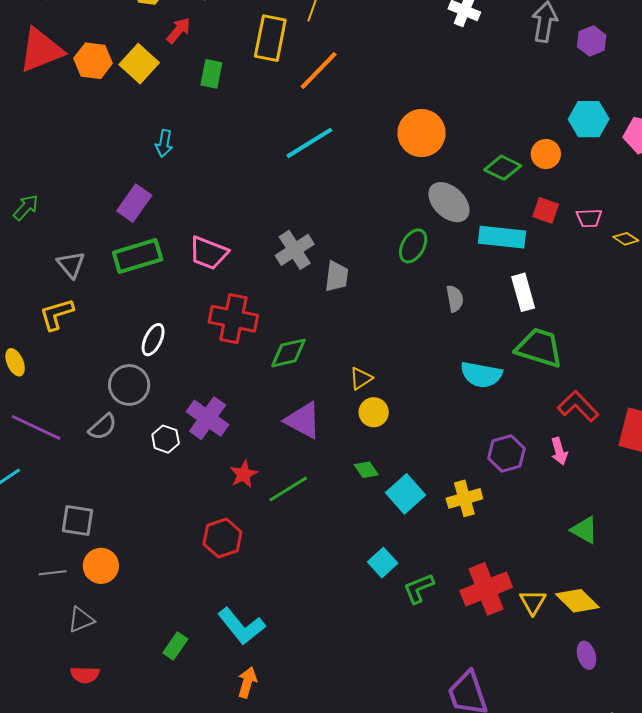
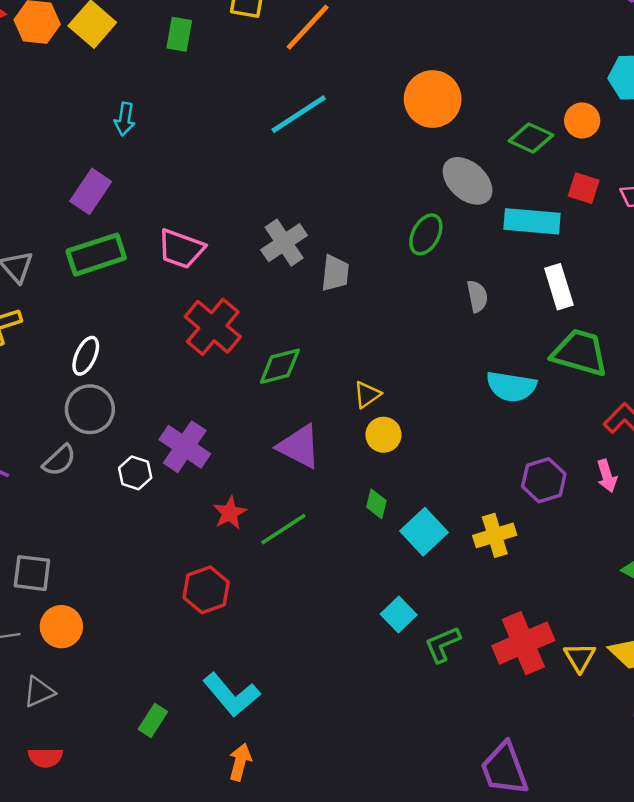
red cross: (233, 319) -> (213, 327), turned 30
white ellipse: (153, 340) -> (86, 356), moved
green diamond: (366, 470) -> (376, 504), turned 50

